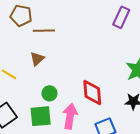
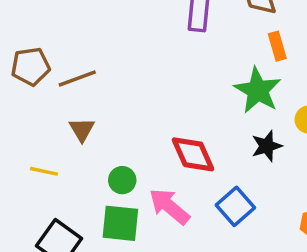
green square: (41, 116) -> (120, 223), turned 30
pink arrow: (70, 116) -> (169, 206), turned -40

